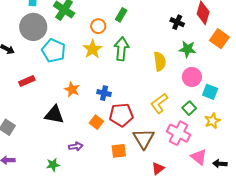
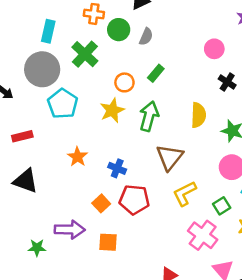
black cross: (177, 22) -> (227, 82), moved
yellow semicircle: (160, 61) -> (198, 115), moved
black triangle: (54, 115) -> (26, 181), moved
brown triangle: (144, 139) -> (170, 157), moved
purple arrow: (76, 146) -> (70, 230), size x1.6
orange square: (119, 151) -> (108, 242), moved

